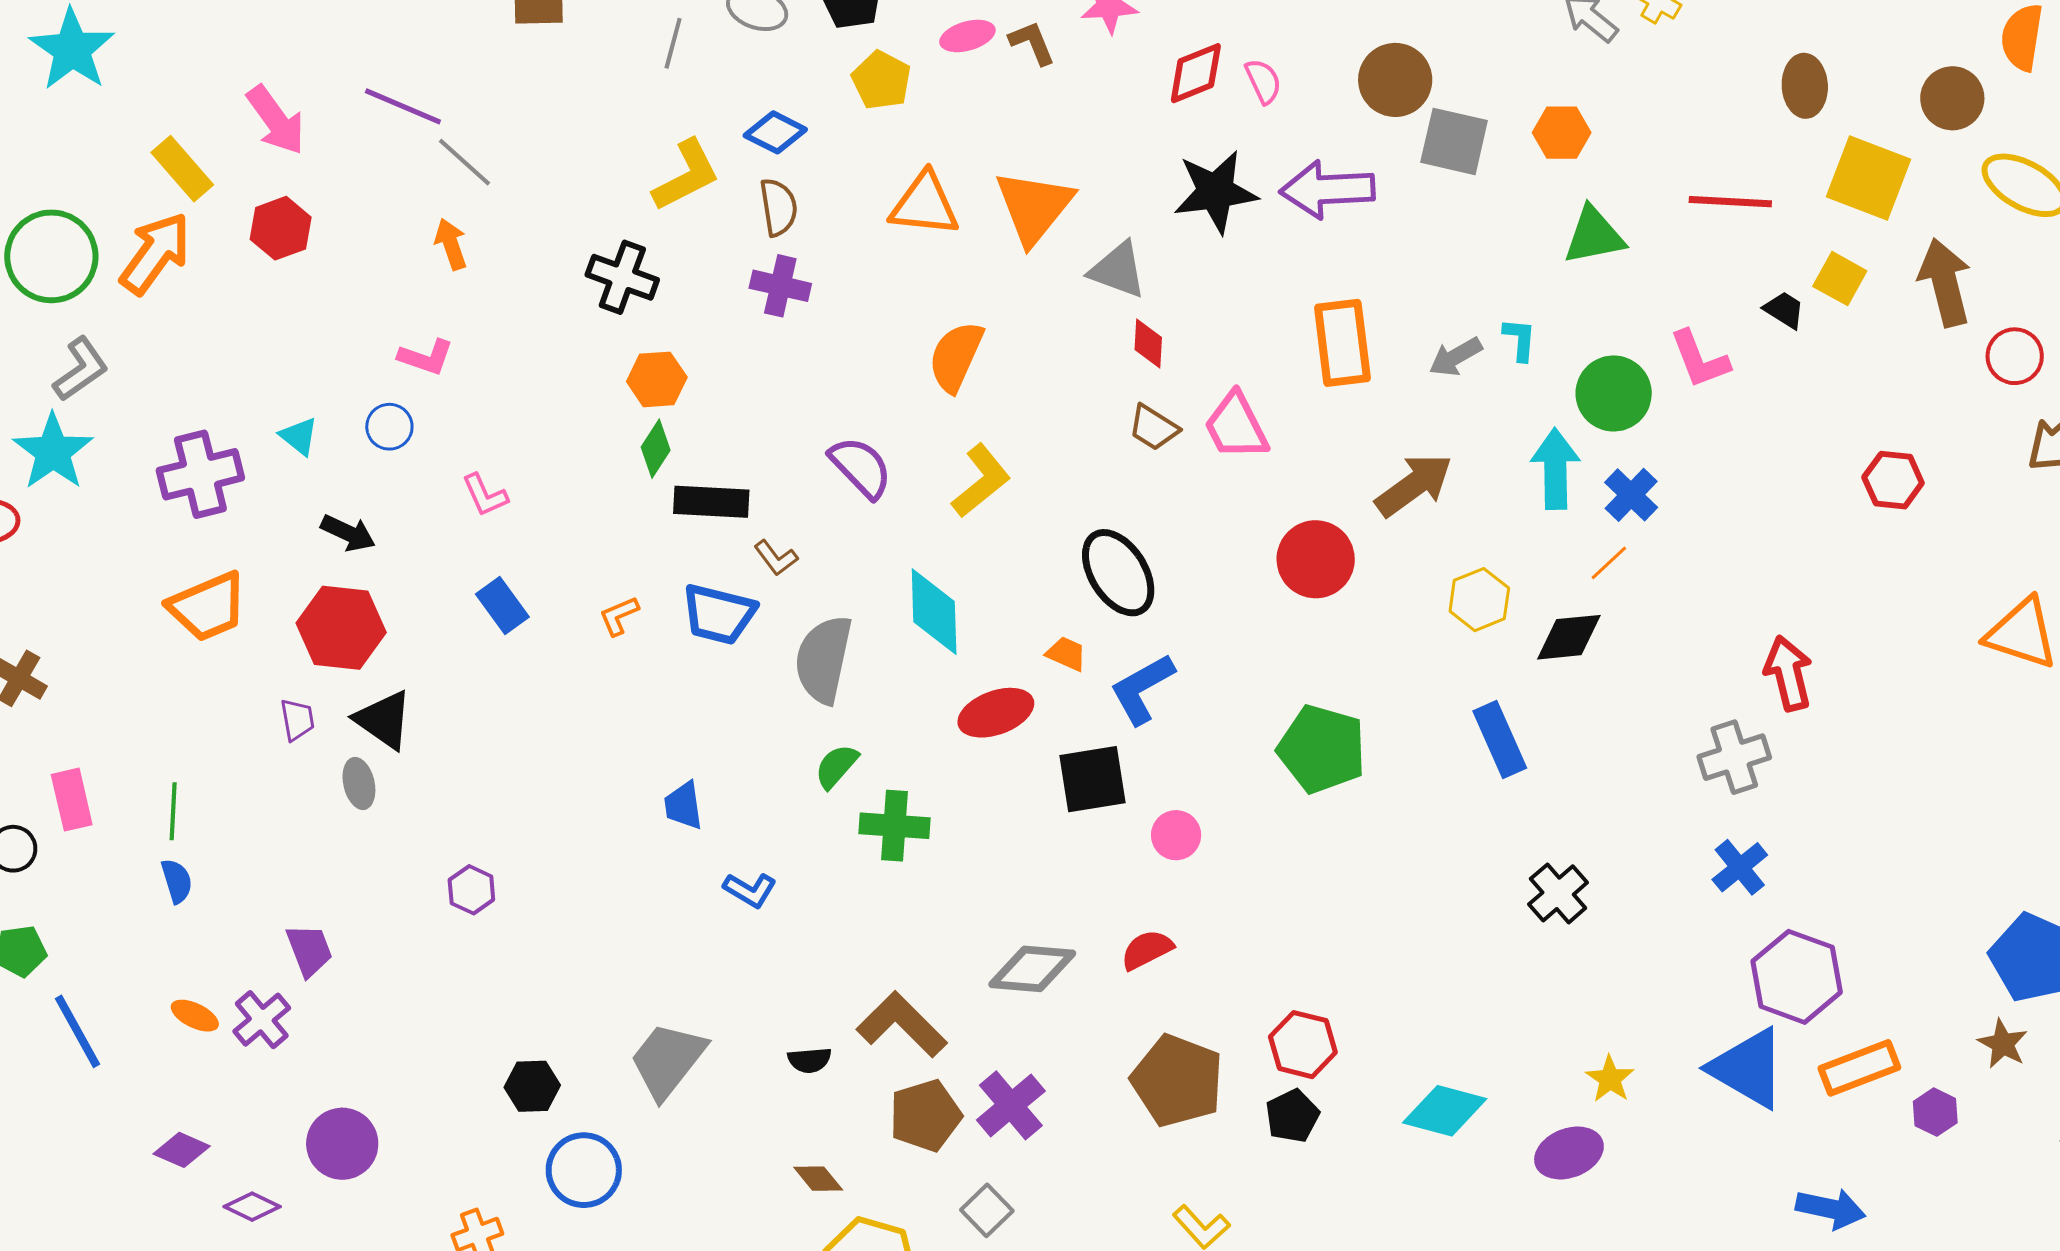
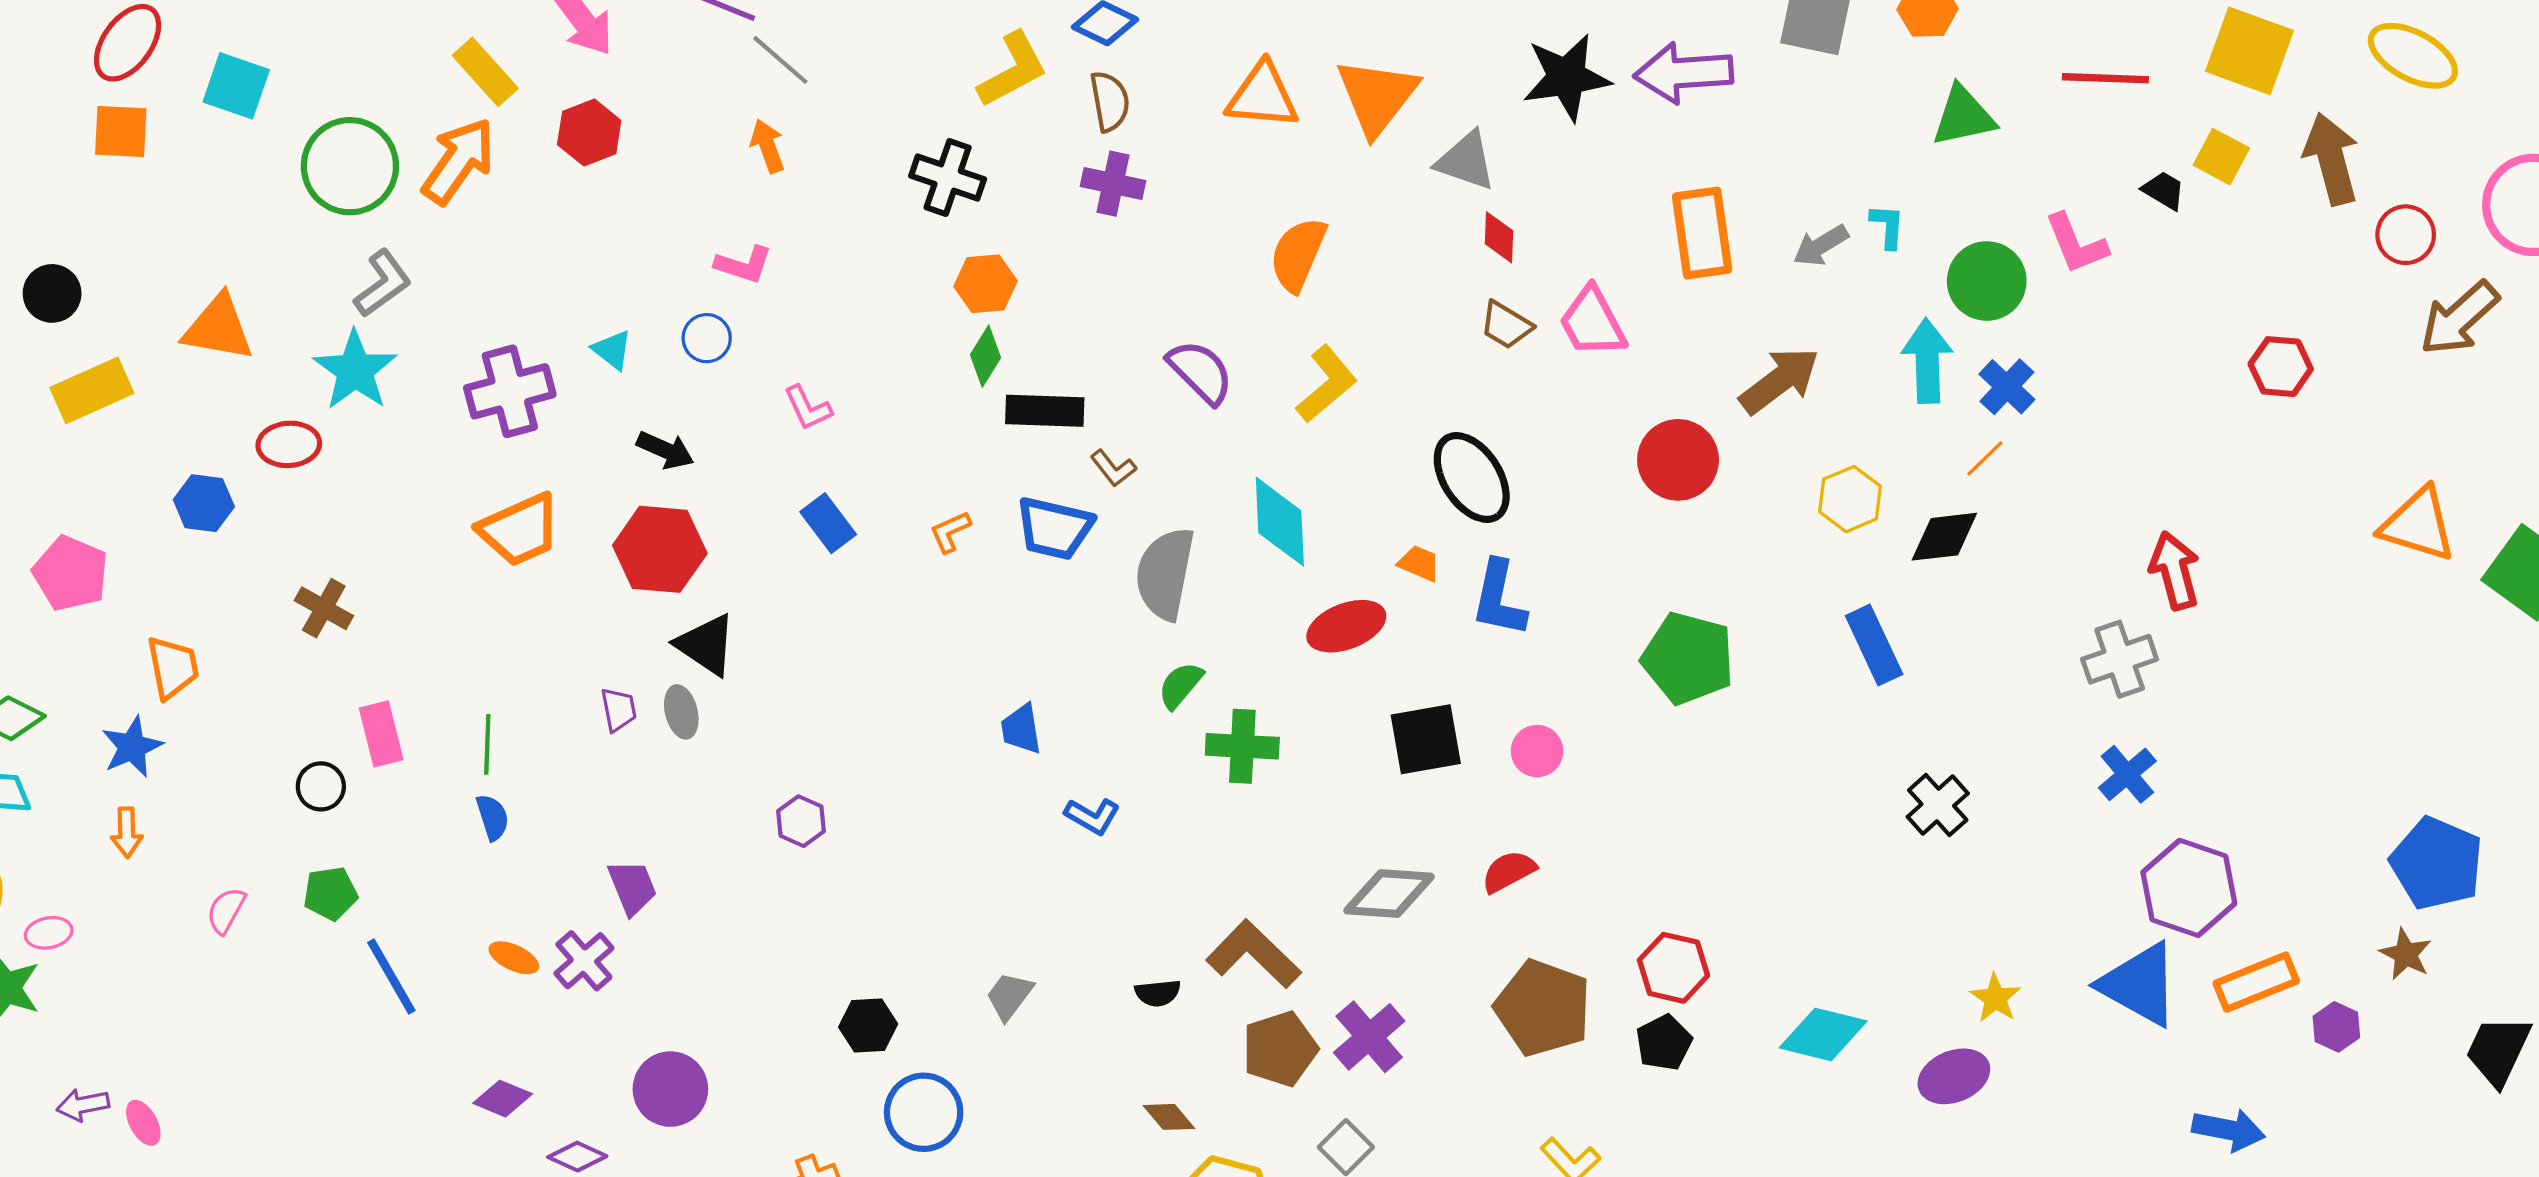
blue L-shape: (1142, 689) -> (1499, 599), turned -48
purple trapezoid: (297, 720) -> (619, 710), moved
black square: (1092, 779) -> (1426, 739), moved
gray trapezoid: (668, 1060) -> (1009, 996), size x0.6

